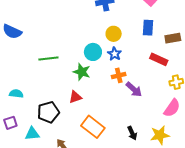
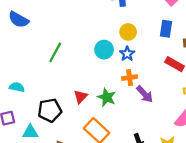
green line: (48, 59) -> (55, 52), turned -60
green star: (82, 72) -> (107, 97), moved
red triangle: (75, 97) -> (81, 97), turned -32

